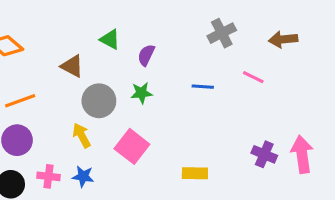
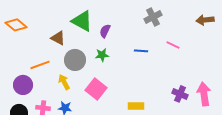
green triangle: (110, 39) -> (82, 21), size x1.6
brown arrow: (283, 39) -> (205, 20), moved
orange line: (20, 101) -> (40, 65), moved

